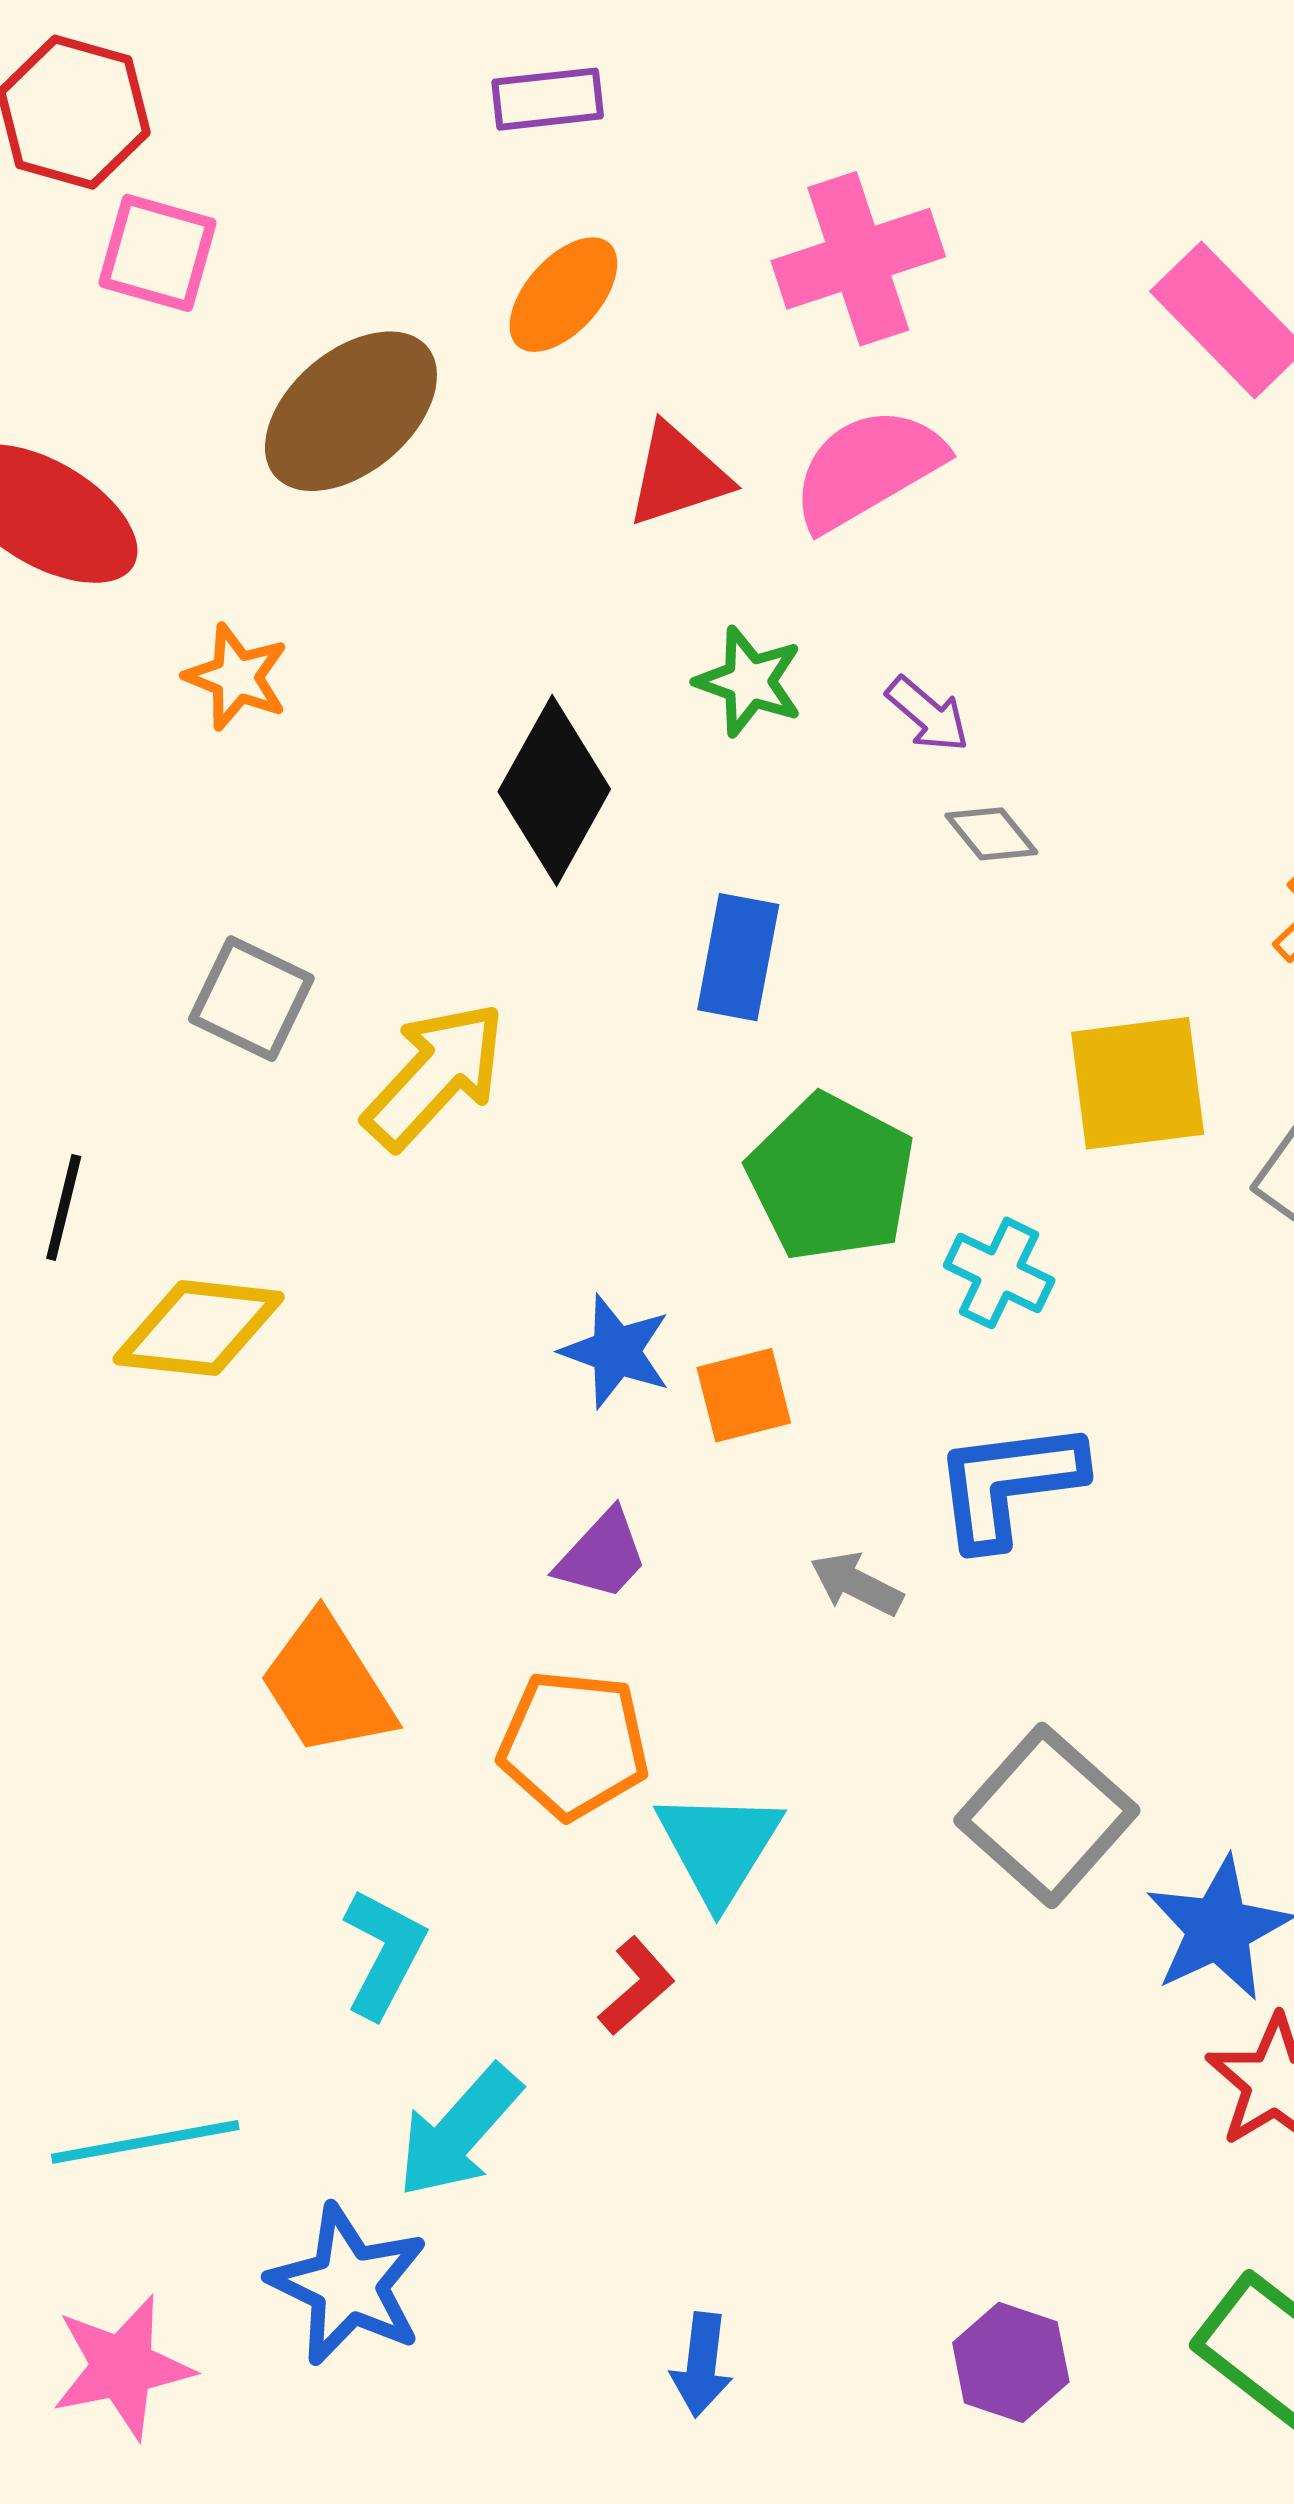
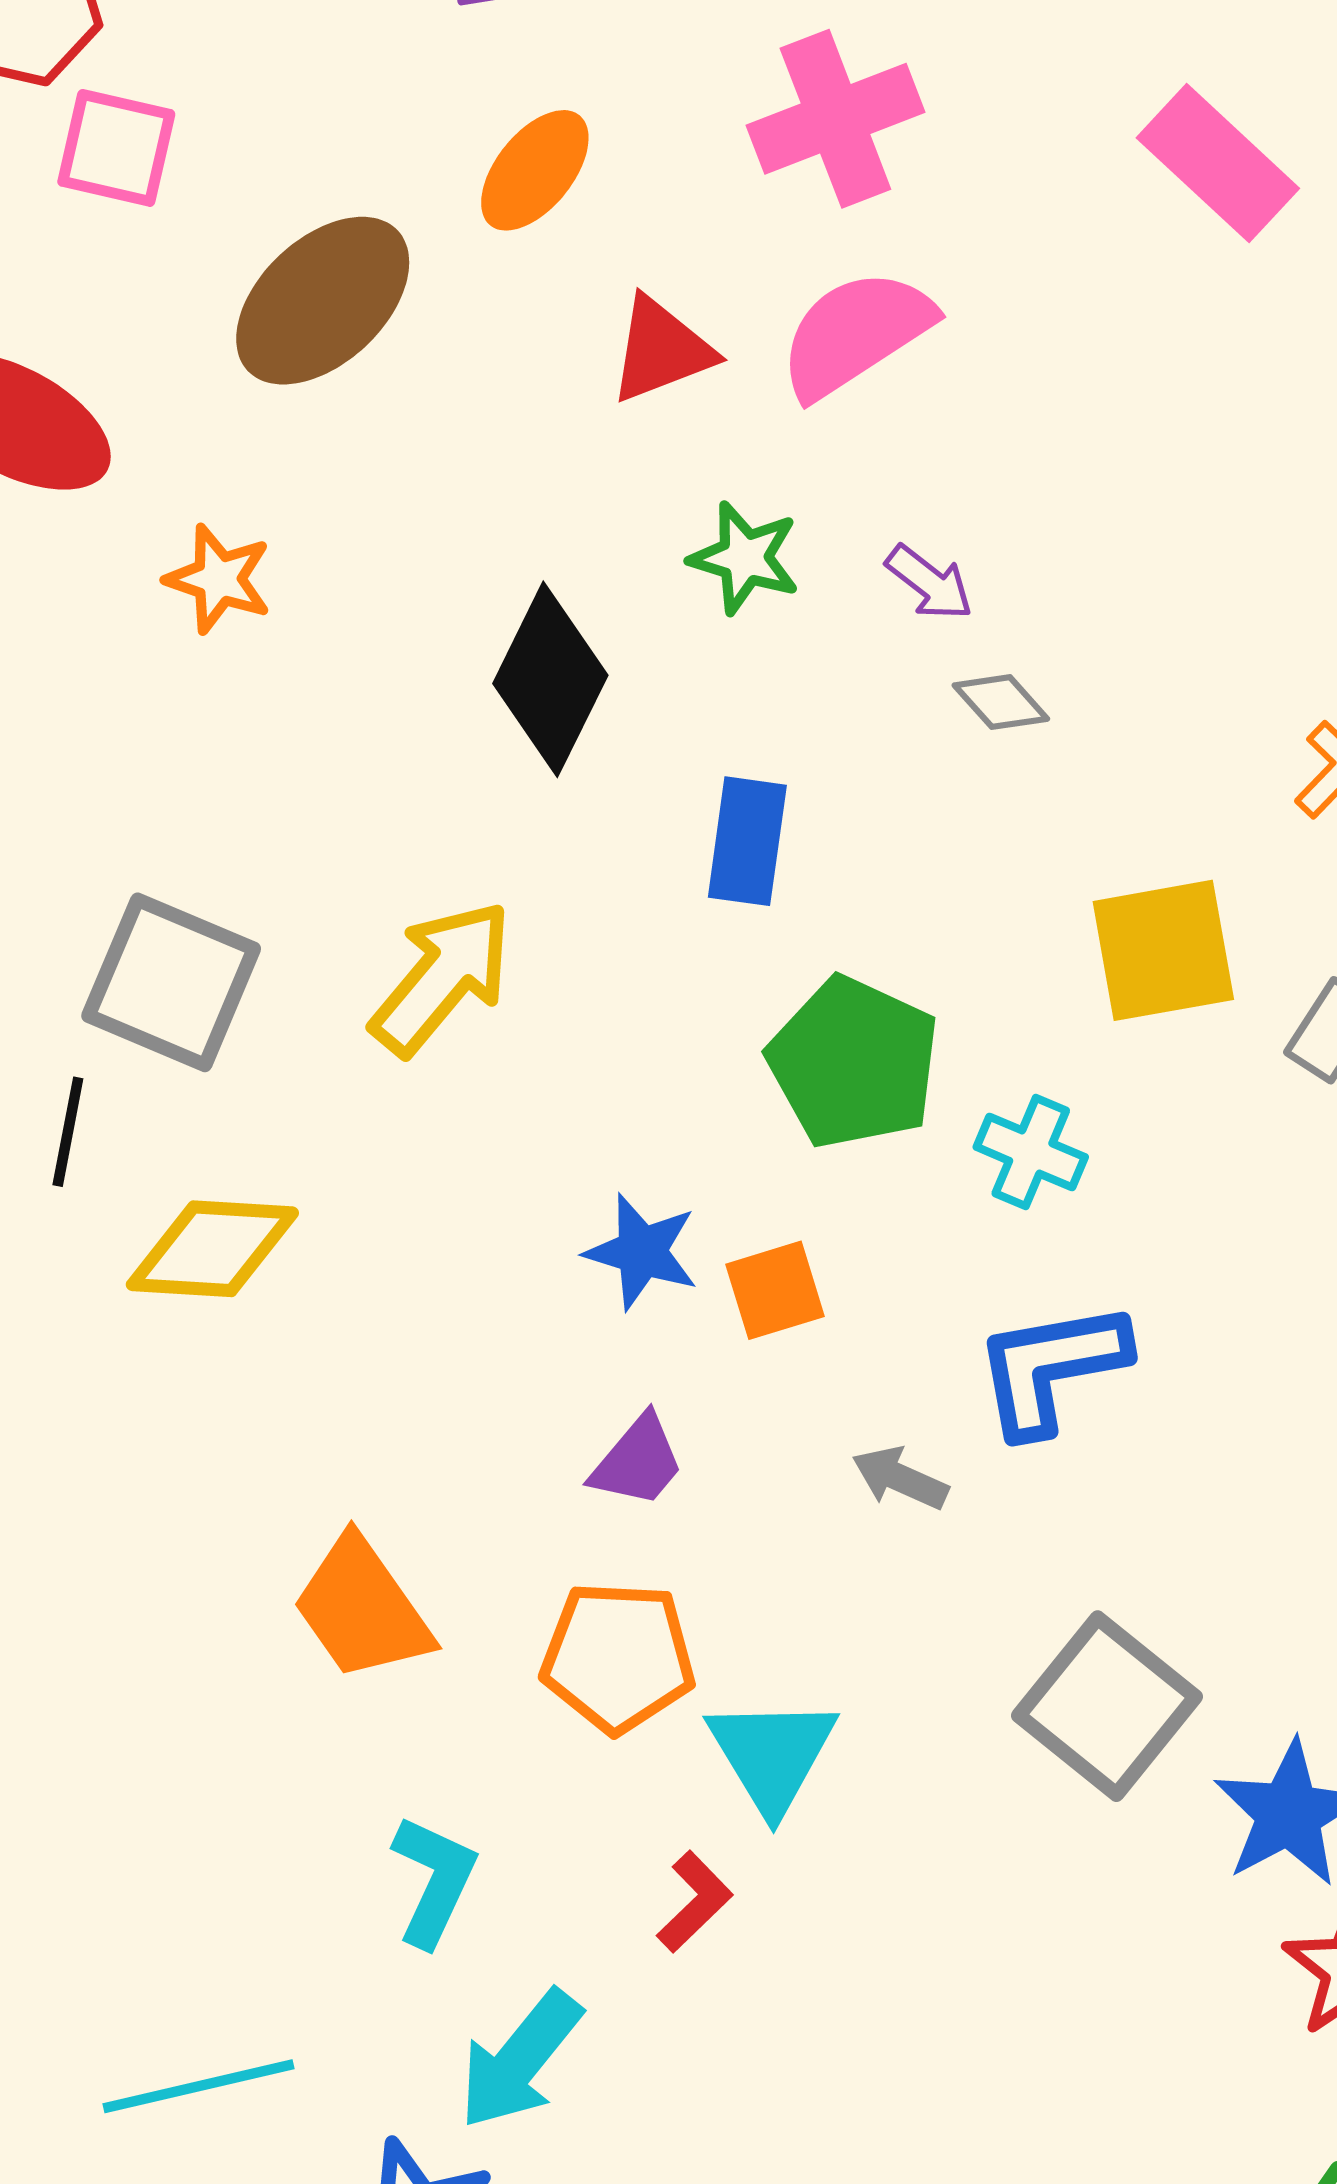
gray square: (251, 999) -> (171, 982), moved, size x1.4

